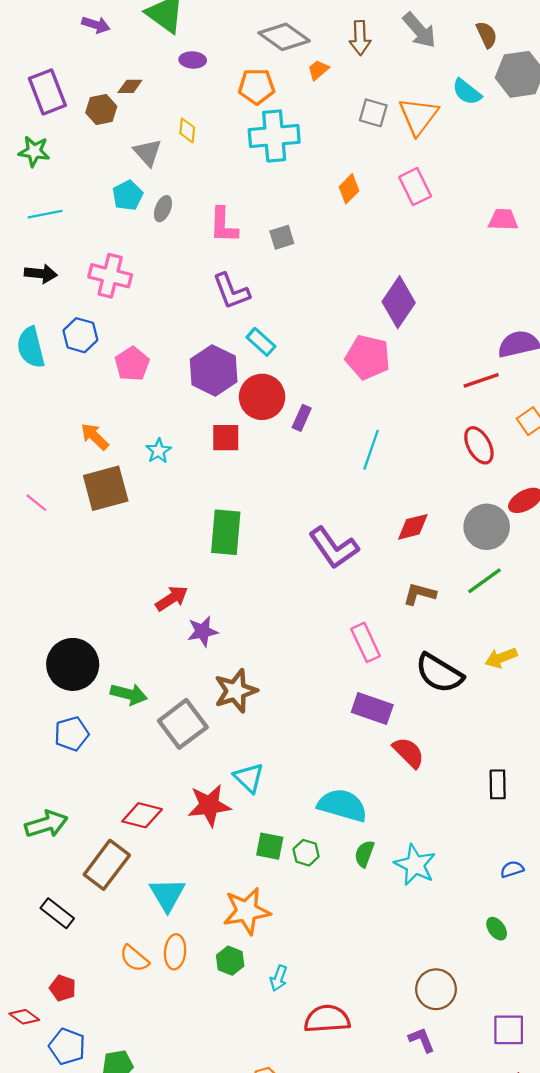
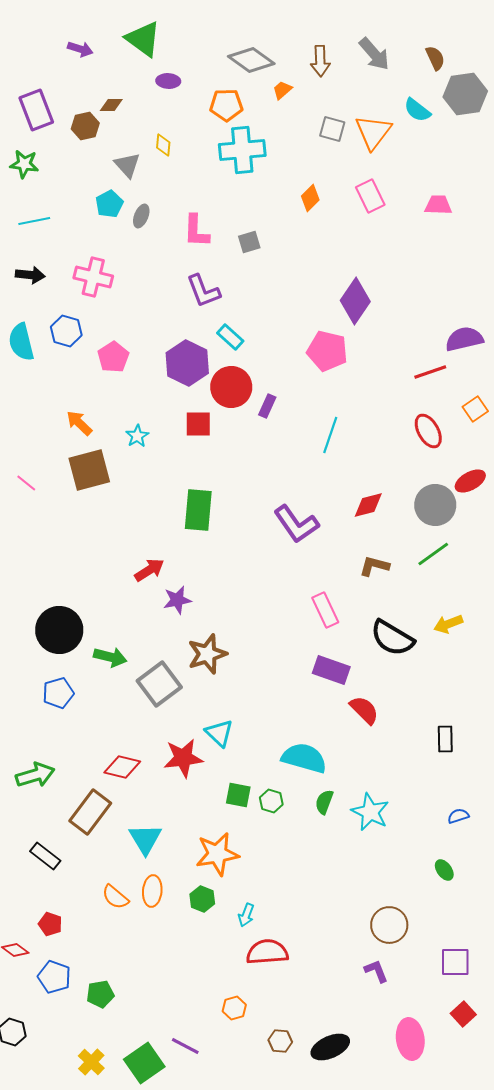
pink trapezoid: (503, 220) -> (438, 205), moved
red semicircle: (327, 1019) -> (267, 952), moved

